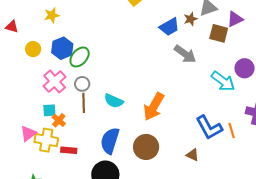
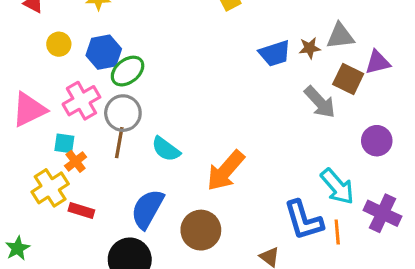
gray arrow: (185, 54) -> (320, 102), moved
cyan arrow: (223, 81) -> (337, 187), moved
gray circle: (82, 84) -> (123, 113), size x1.5
pink triangle: (28, 133) -> (29, 109), moved, size x1.4
yellow cross: (46, 140) -> (50, 188), turned 35

